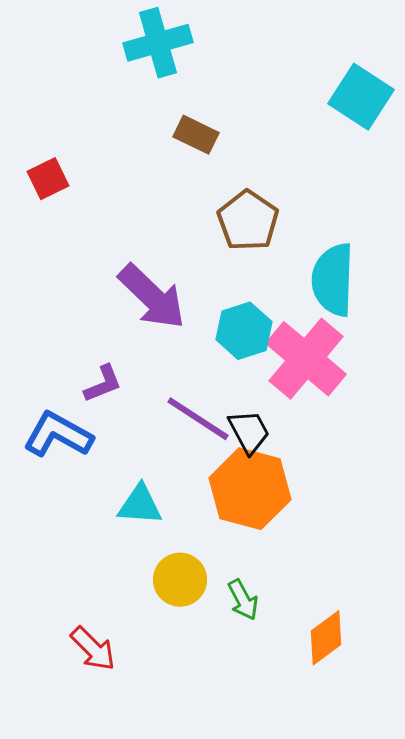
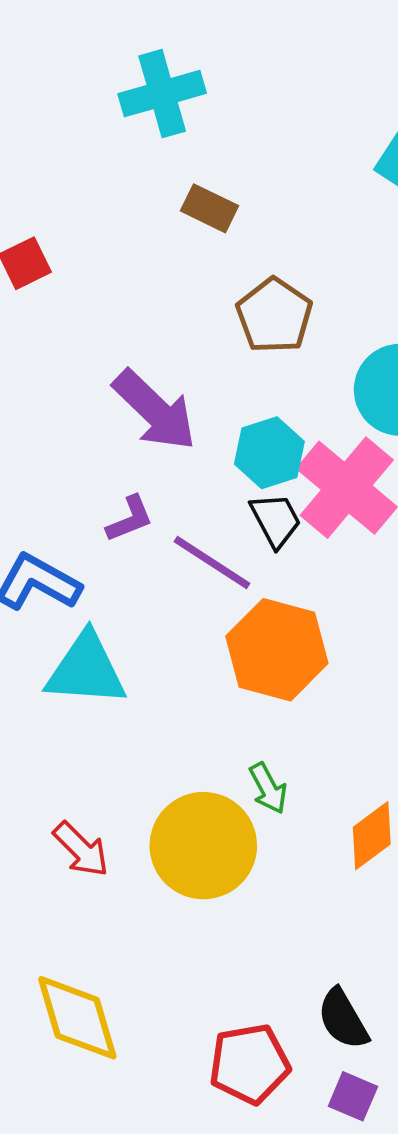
purple L-shape: (103, 384) -> (130, 519), moved
black trapezoid: (249, 432) -> (276, 520), moved
cyan triangle: (140, 505) -> (86, 670), moved, size x1.5
yellow circle: (180, 580) -> (203, 846), moved, size x1.6

